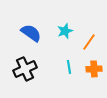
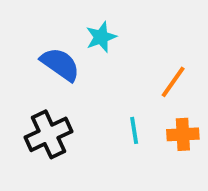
cyan star: (65, 31) -> (101, 37), moved

